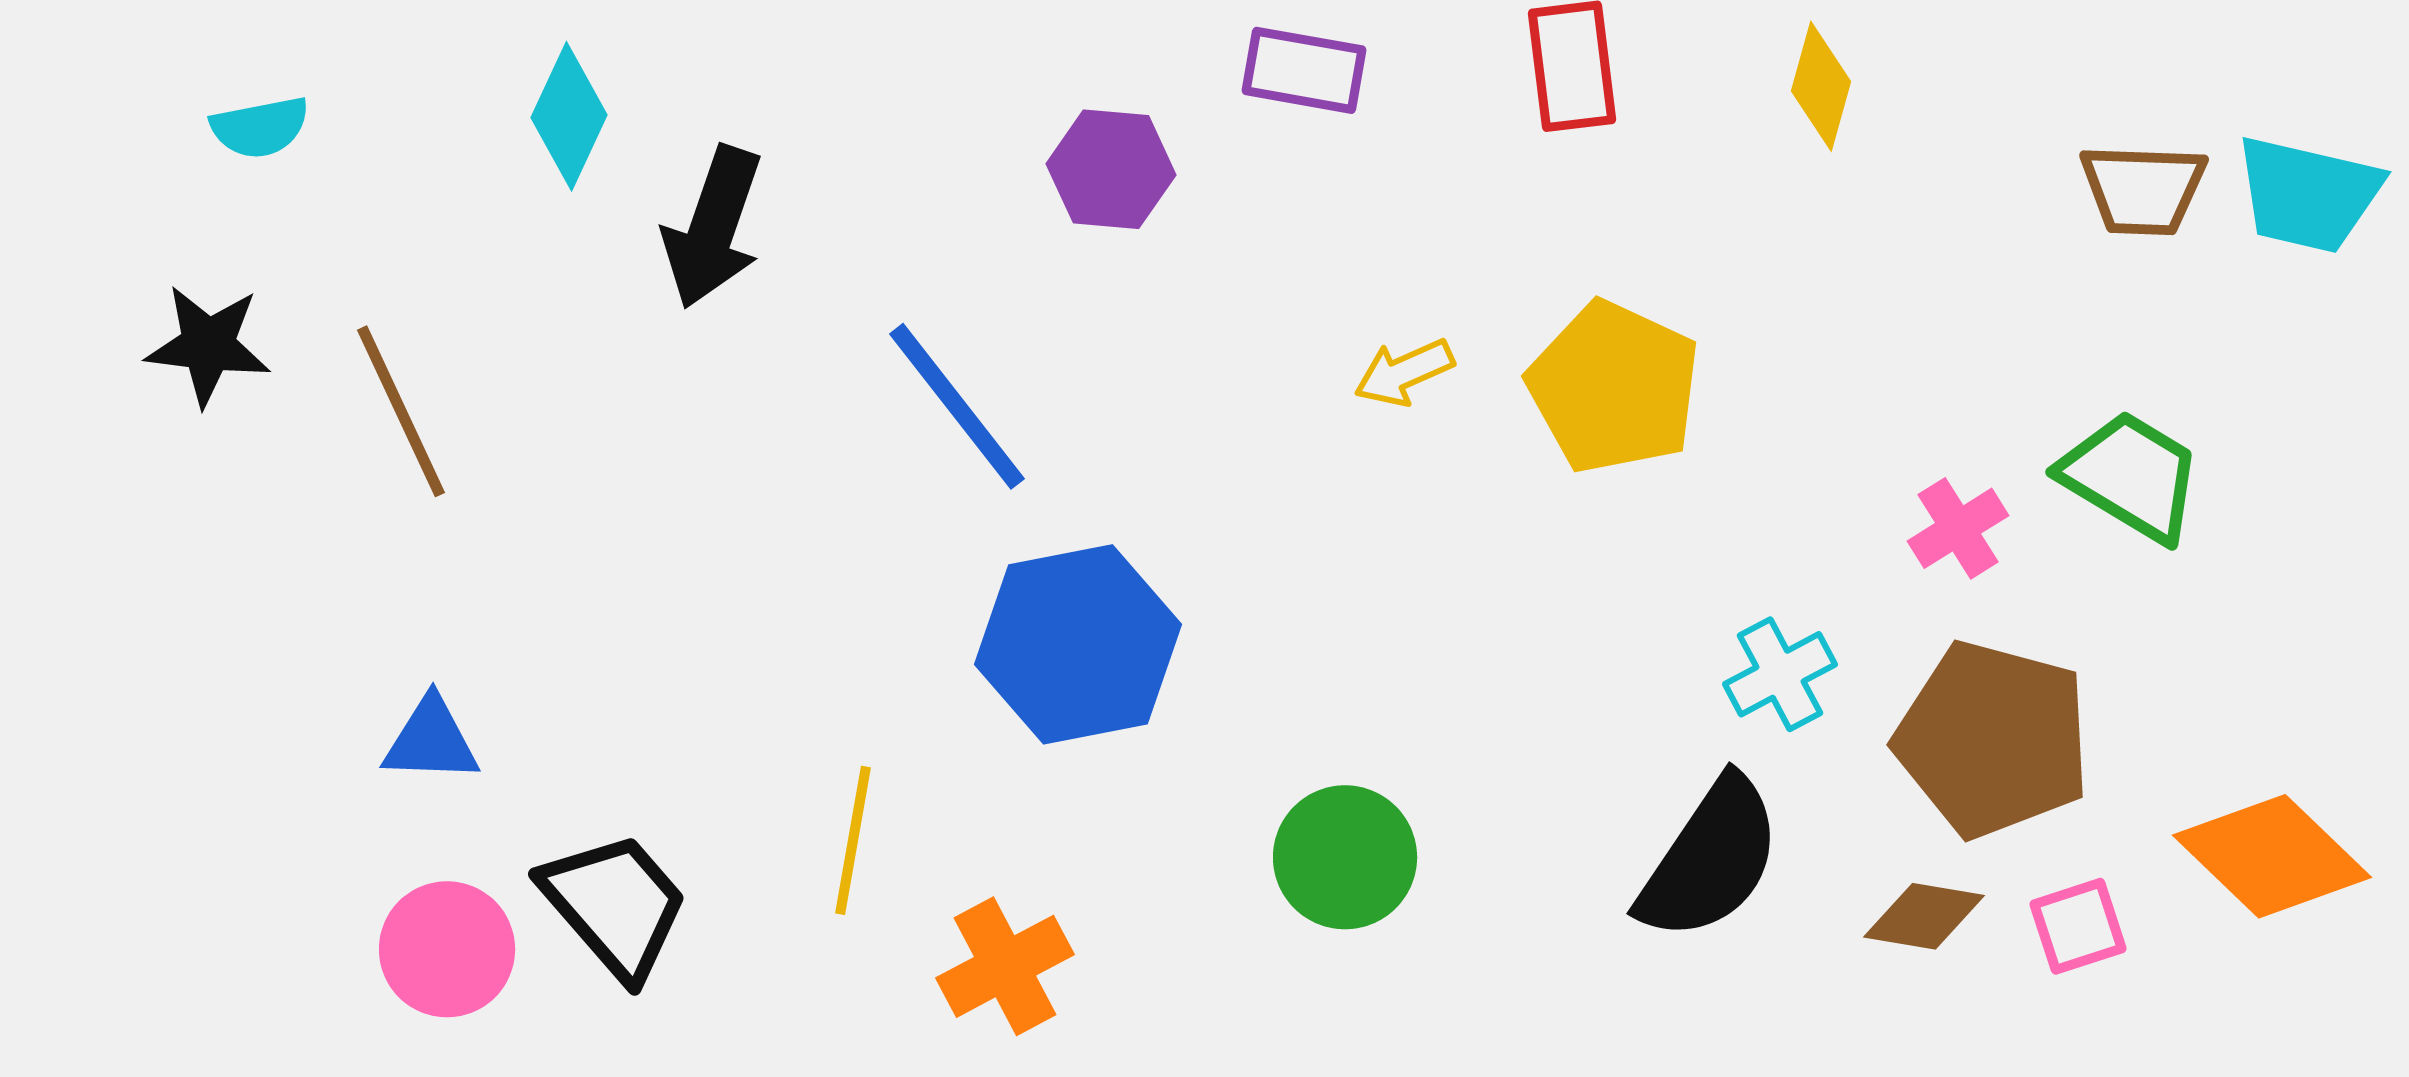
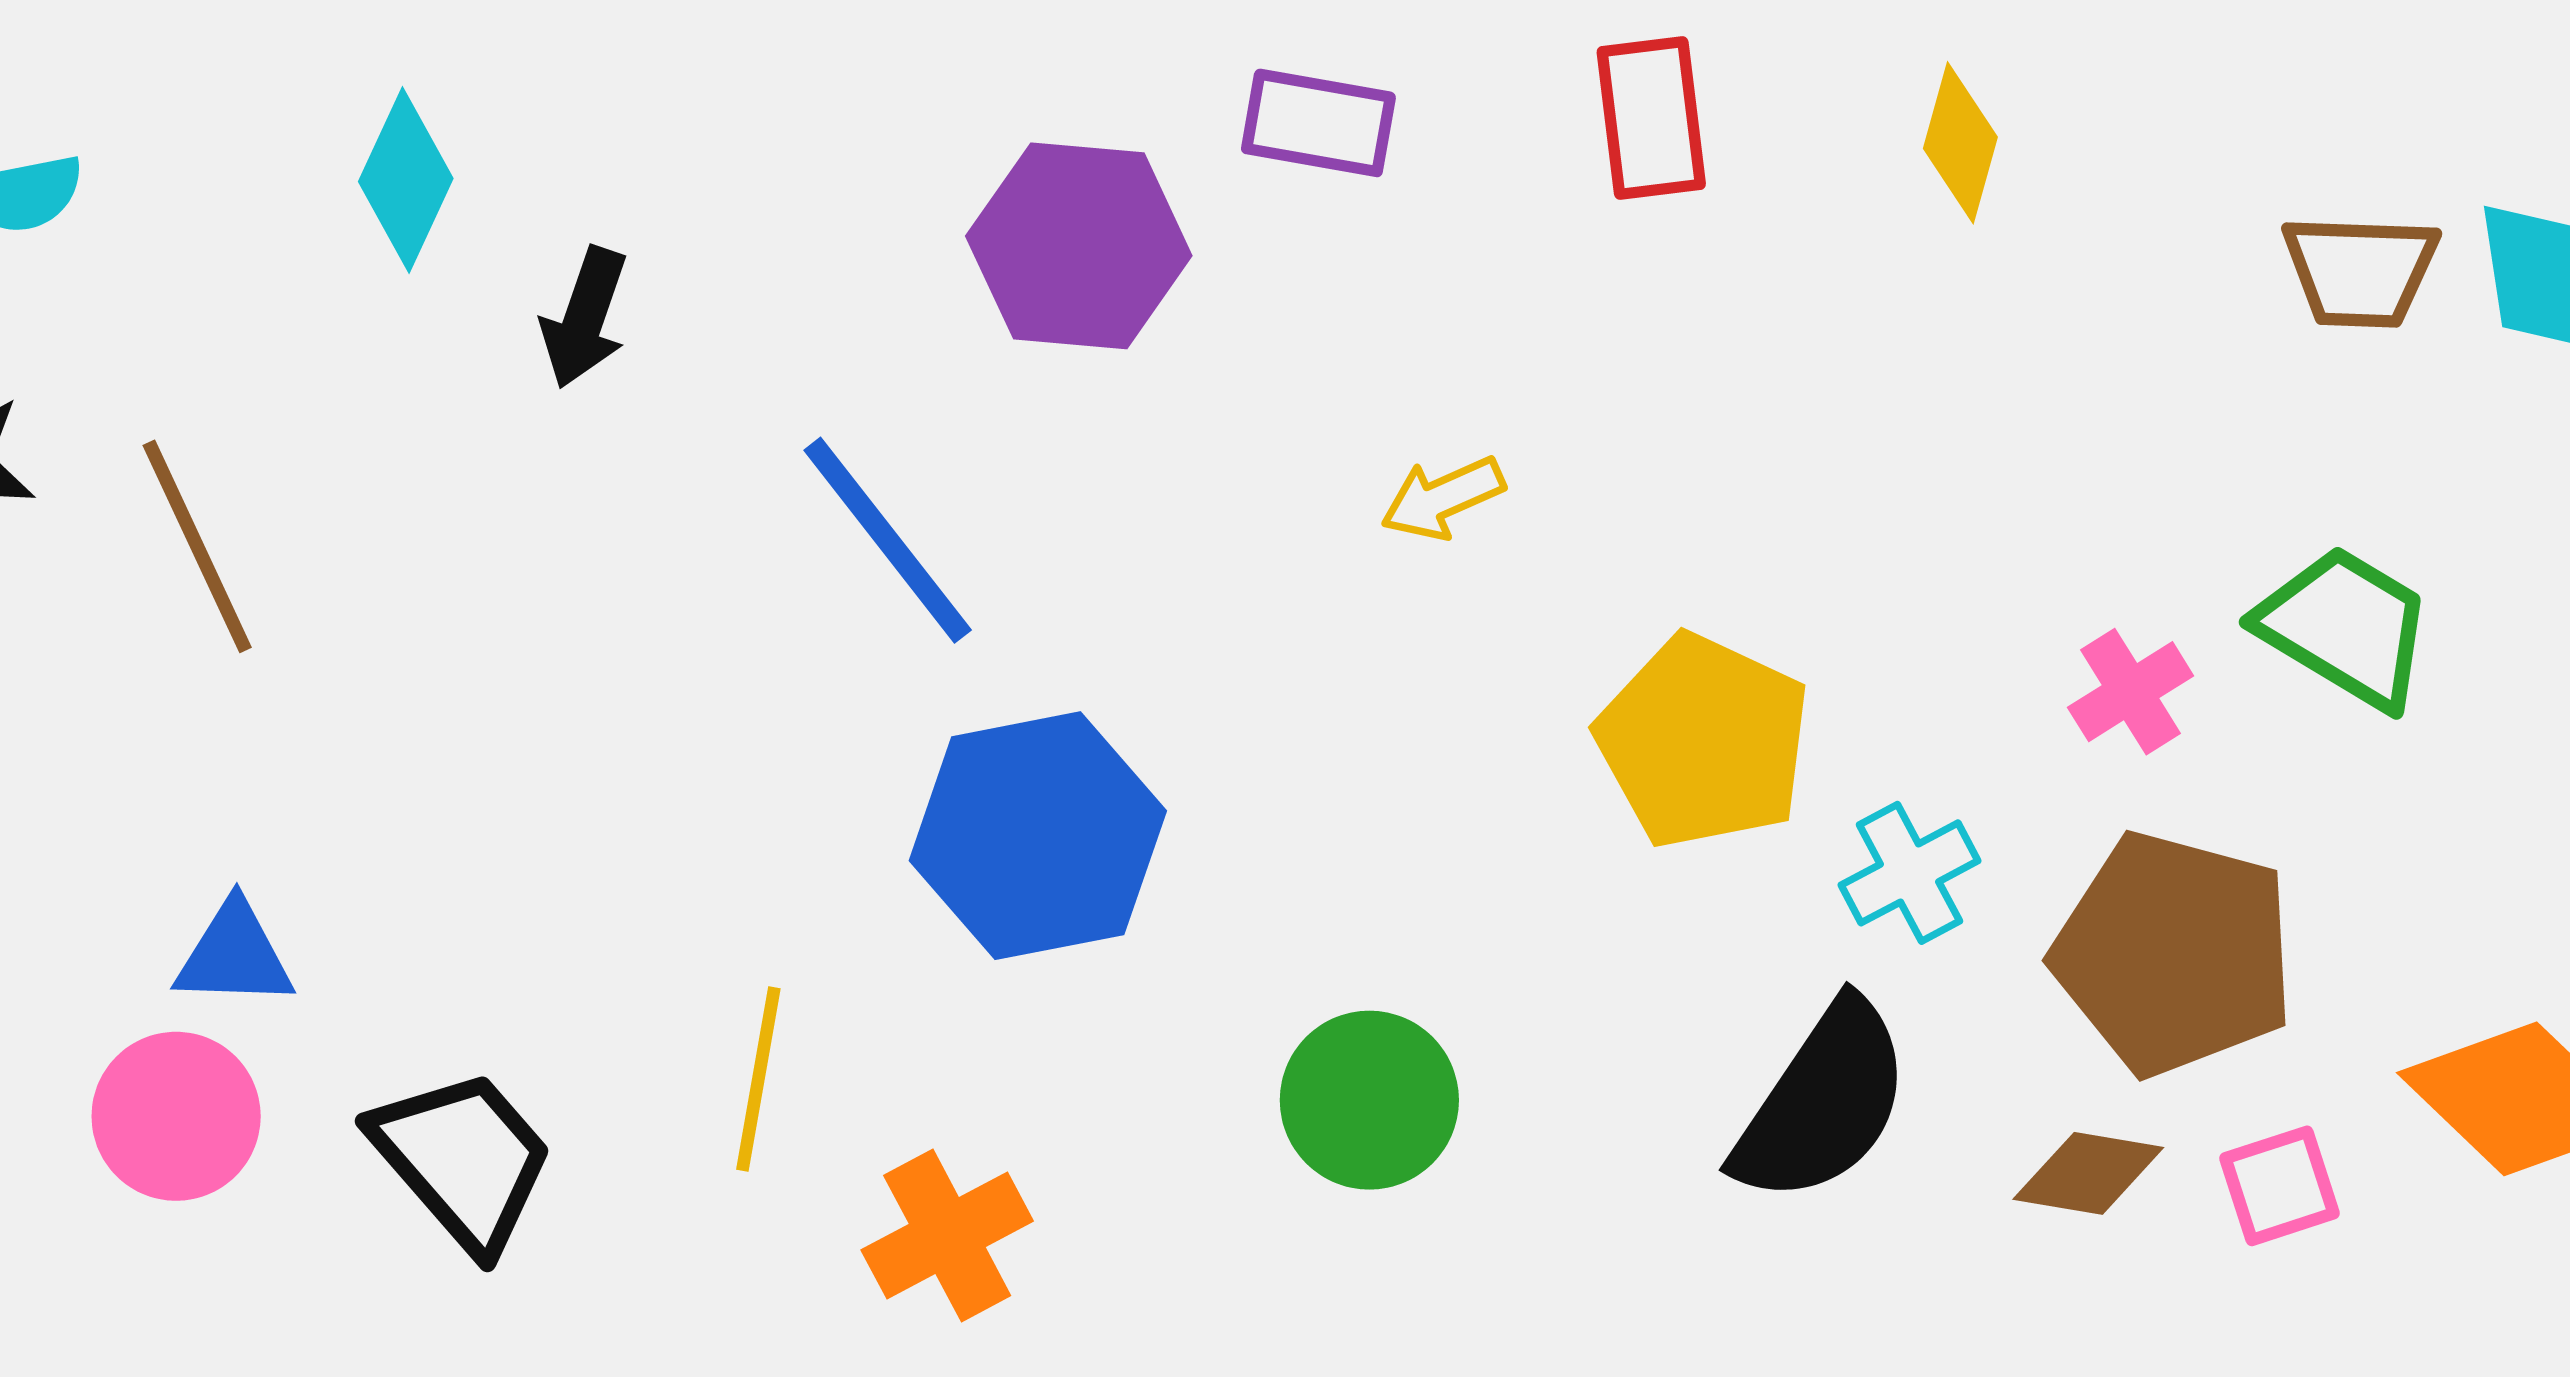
purple hexagon: (1111, 169) -> (1079, 246), size x1.4
black arrow: (713, 227) -> (585, 318), size x0.7
yellow pentagon: (1614, 387) -> (1703, 741), moved
pink circle: (447, 949) -> (176, 1116), moved

